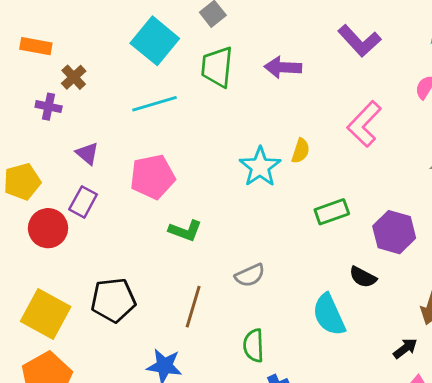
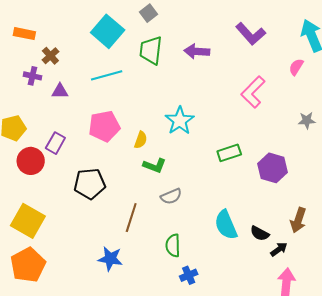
yellow semicircle: (301, 151) -> (141, 140), moved
purple triangle: (87, 153) -> (60, 91), moved, turned -42
green L-shape: (185, 231) -> (155, 166), moved
black semicircle: (363, 277) -> (260, 233), moved
black pentagon: (113, 300) -> (90, 184), moved

